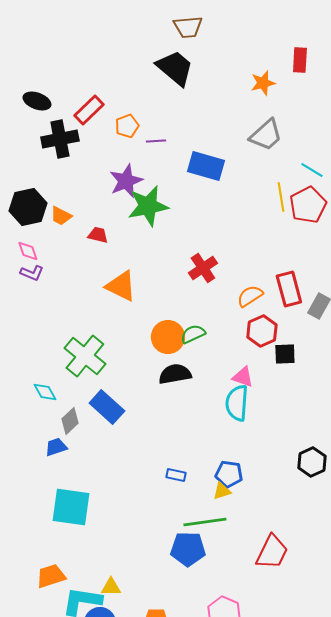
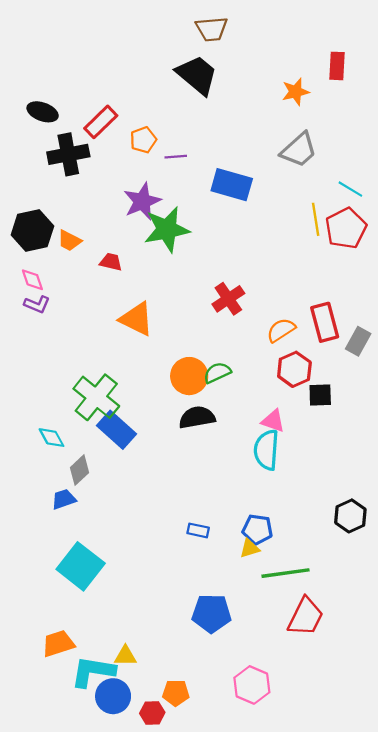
blue rectangle: (107, 407) -> (116, 430), moved
cyan square: (71, 507) -> (81, 566), turned 30
green line: (205, 522) -> (285, 573), moved

